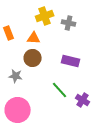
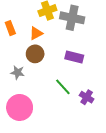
gray cross: (69, 23) -> (72, 18), size x1.6
orange triangle: (34, 38) -> (36, 33), turned -32

